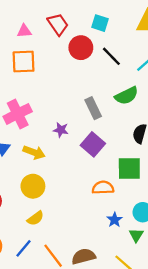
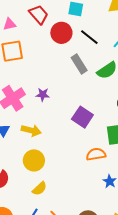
gray rectangle: (93, 108) -> (79, 64), moved
purple star: (61, 130) -> (43, 95), moved

